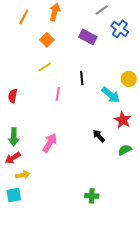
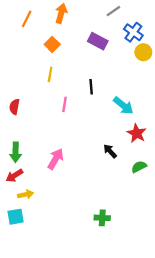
yellow line: (45, 67) -> (50, 74), turned -48
yellow circle: (129, 79) -> (143, 52), moved

